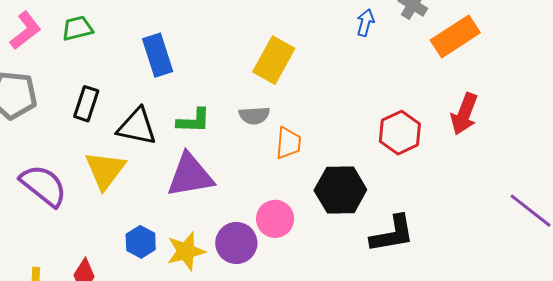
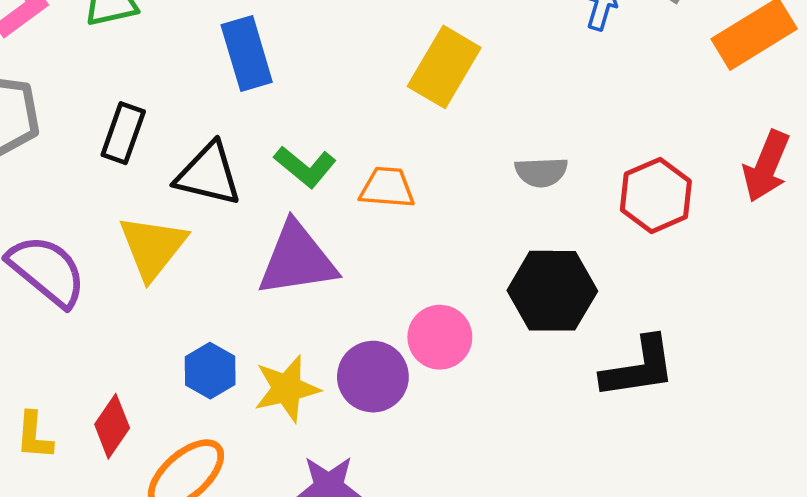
gray semicircle: (254, 115) -> (541, 172), moved
green L-shape: (194, 121) -> (305, 167), turned 36
orange trapezoid: (288, 143) -> (387, 188), moved, turned -92

